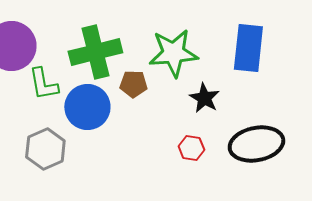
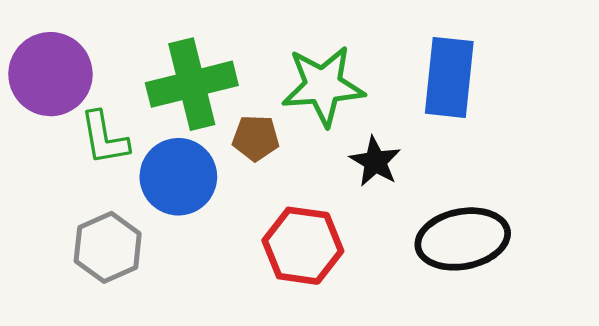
red hexagon: (191, 148) -> (303, 246), moved, size x1.8

